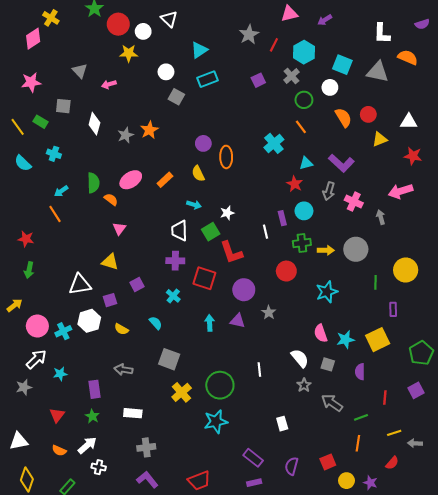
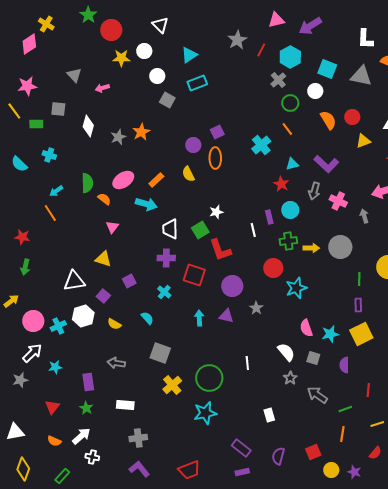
purple arrow: (325, 20) -> (310, 26), size x1.6
white circle: (143, 31) -> (144, 51), moved
purple square: (258, 80) -> (217, 132), moved
green rectangle: (40, 122) -> (36, 124), turned -32
yellow line: (18, 127) -> (14, 111), moved
cyan arrow: (194, 205) -> (146, 204), moved, size x1.5
cyan star: (327, 292) -> (296, 288), moved
purple square: (110, 300) -> (103, 296), turned -32
purple rectangle: (393, 309) -> (358, 305), moved

